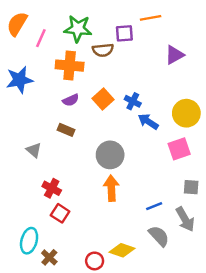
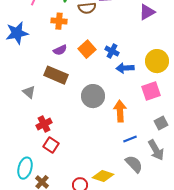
orange cross: (70, 66) -> (59, 21), size x0.7
blue arrow: (148, 122) -> (125, 68), turned -36
brown rectangle: (66, 130) -> (56, 75), size x1.6
gray square: (191, 187) -> (161, 123), turned -32
red cross: (52, 188) -> (44, 124), turned 35
orange arrow: (111, 188) -> (120, 111), moved

